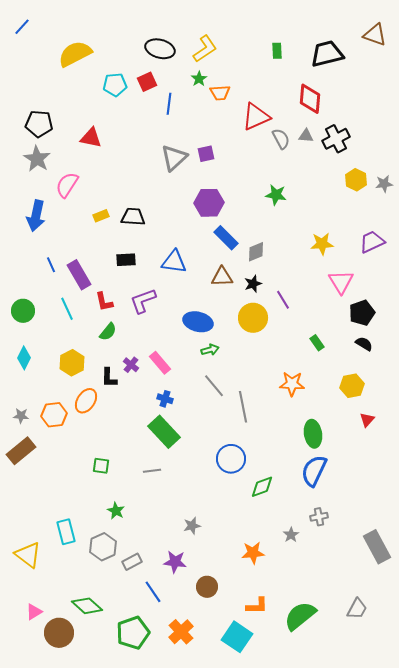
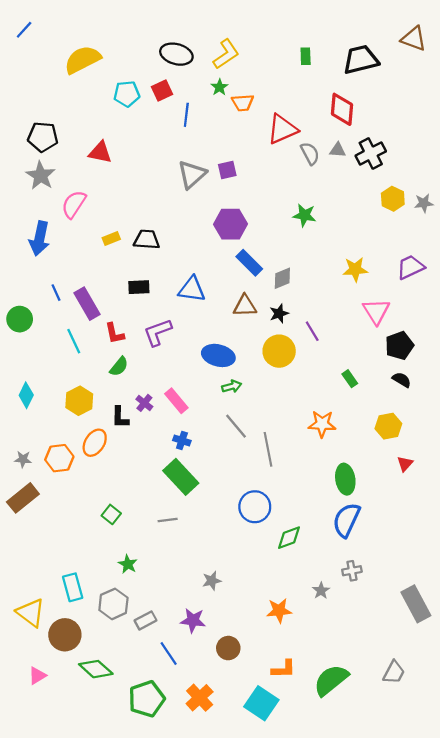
green circle: (23, 311) -> (20, 319), moved
green square: (101, 466) -> (111, 514), turned 30
brown circle: (59, 633) -> (65, 635), moved

